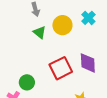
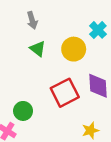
yellow circle: (62, 25) -> (74, 49), moved

